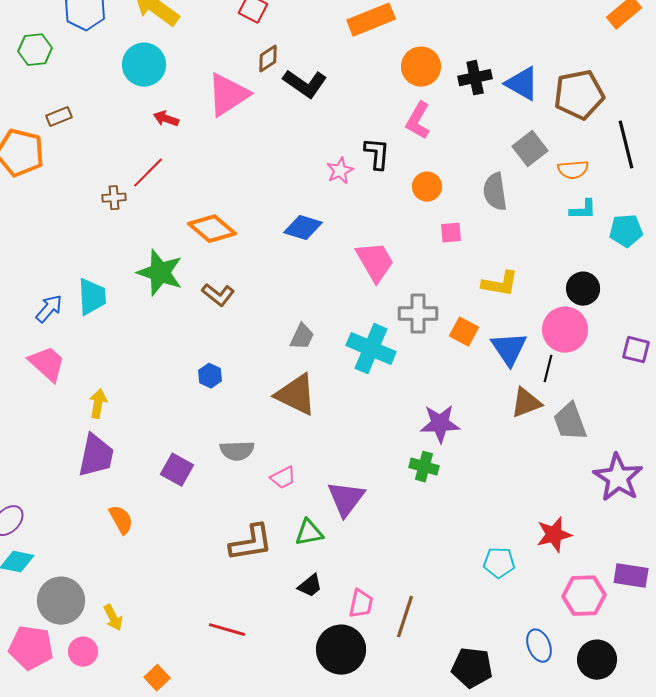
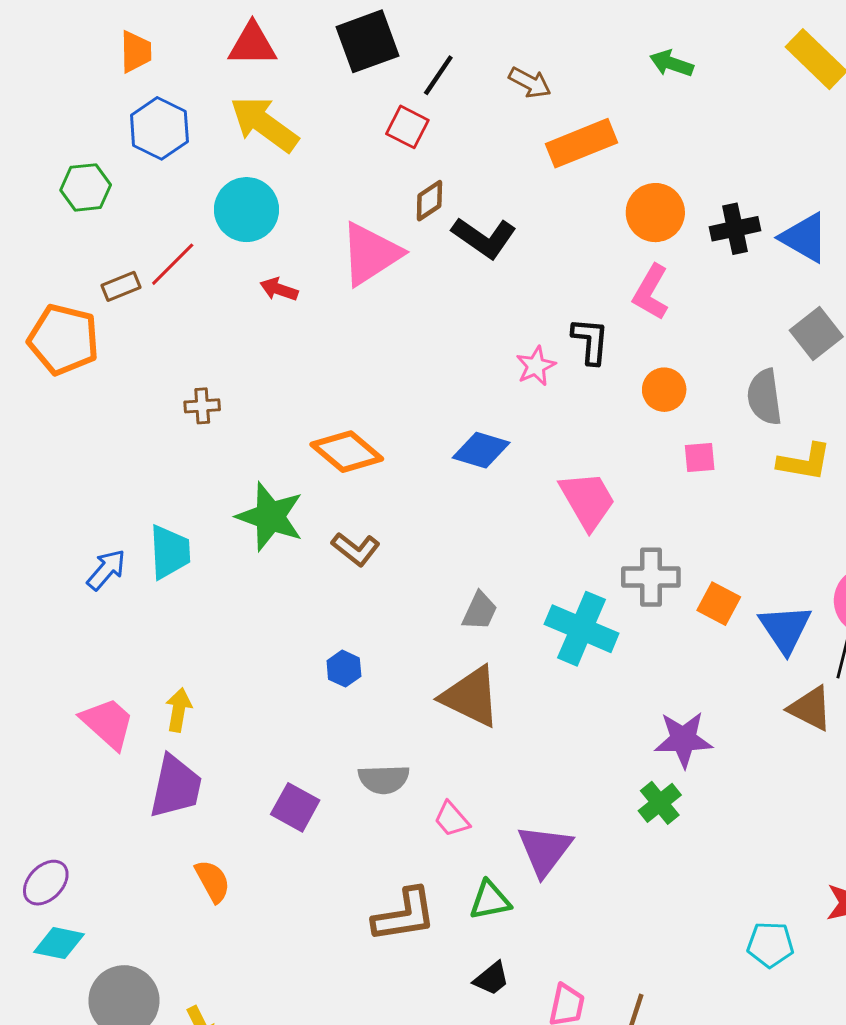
red line: (148, 173) -> (173, 264), moved
yellow L-shape: (500, 284) -> (804, 462), moved
pink trapezoid: (47, 364) -> (108, 723), moved
brown triangle: (526, 403) -> (810, 708), turned 48
green cross: (424, 467) -> (660, 803), turned 36
pink trapezoid: (283, 478) -> (452, 819), turned 76

